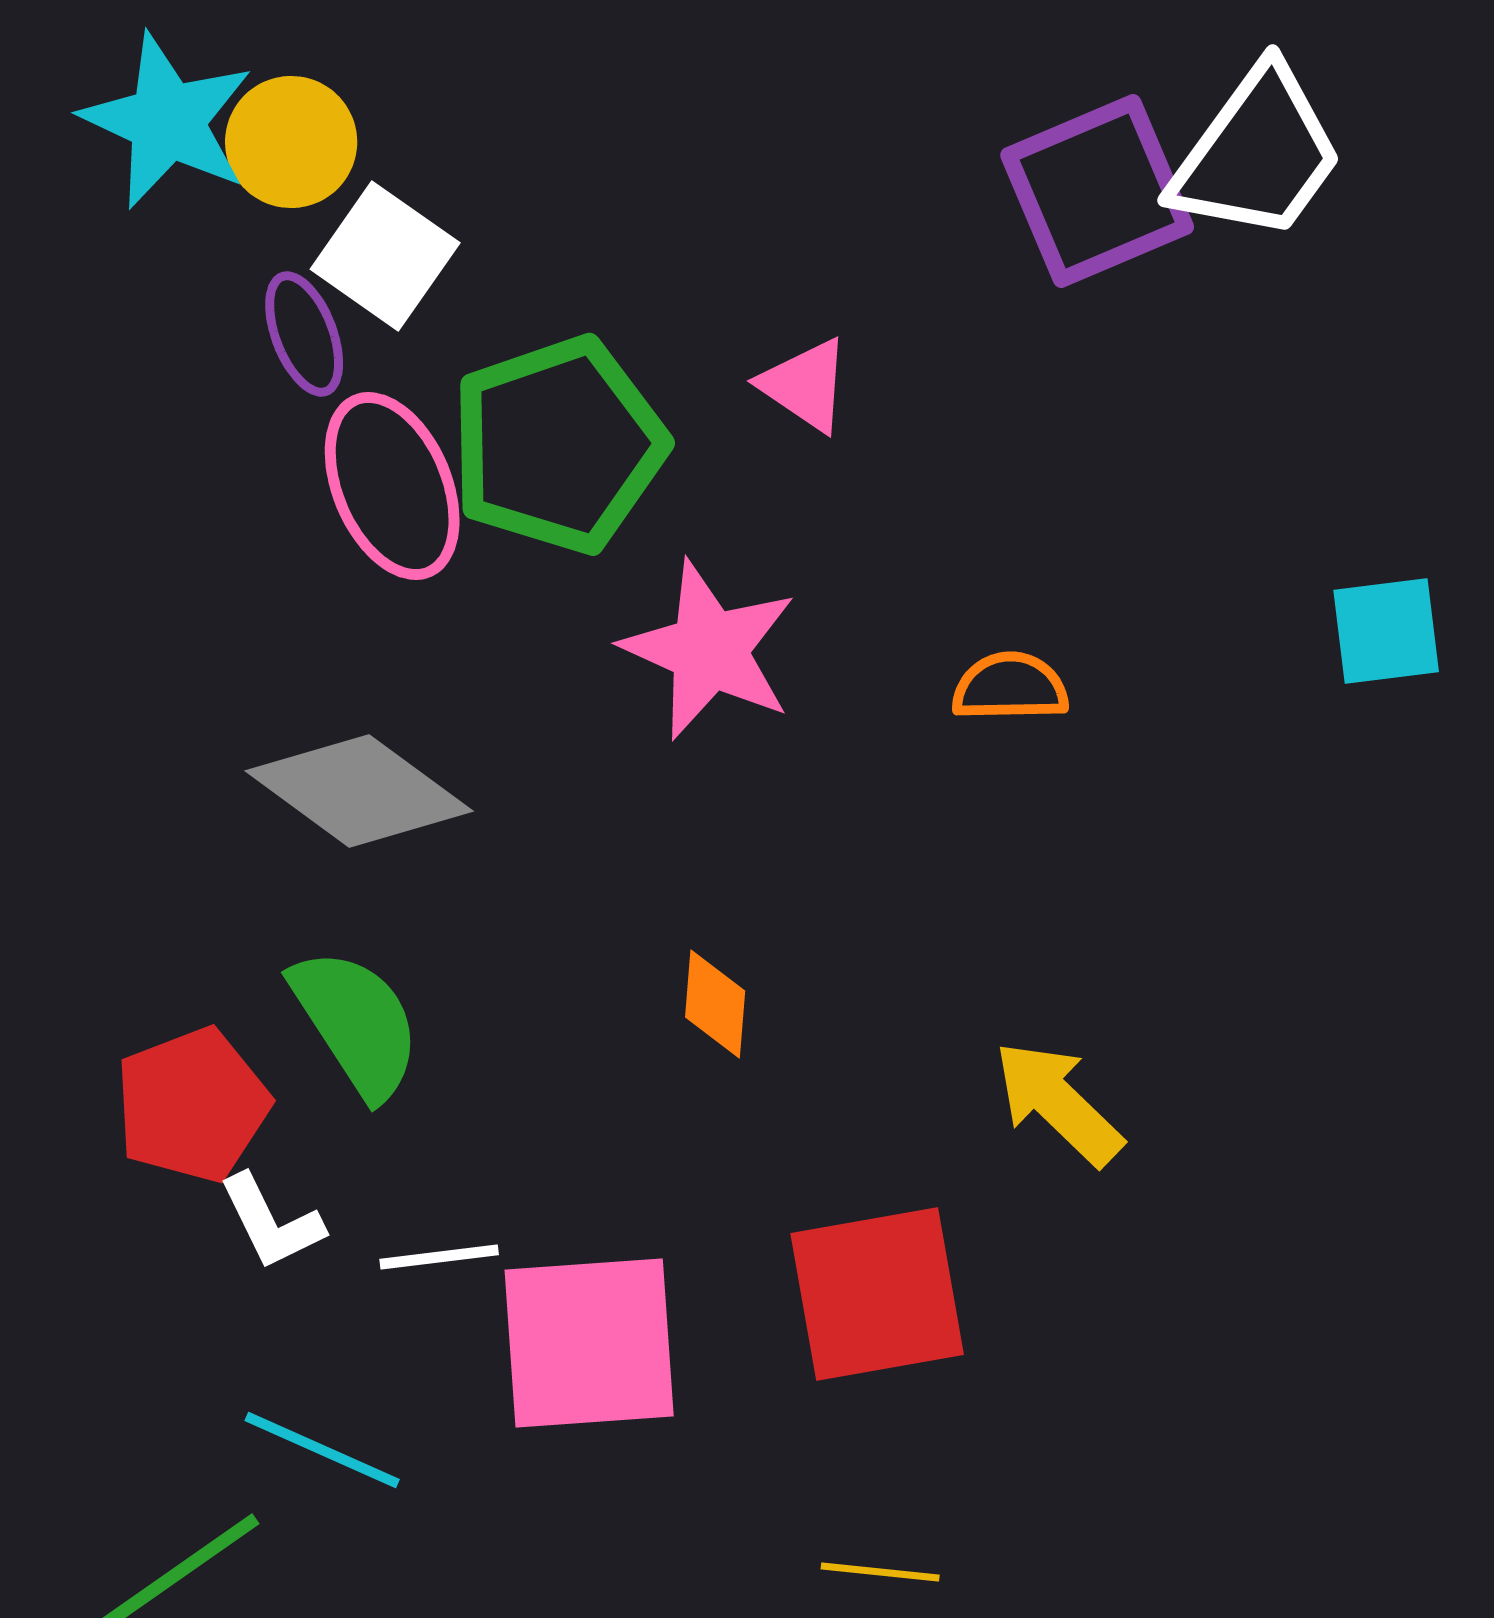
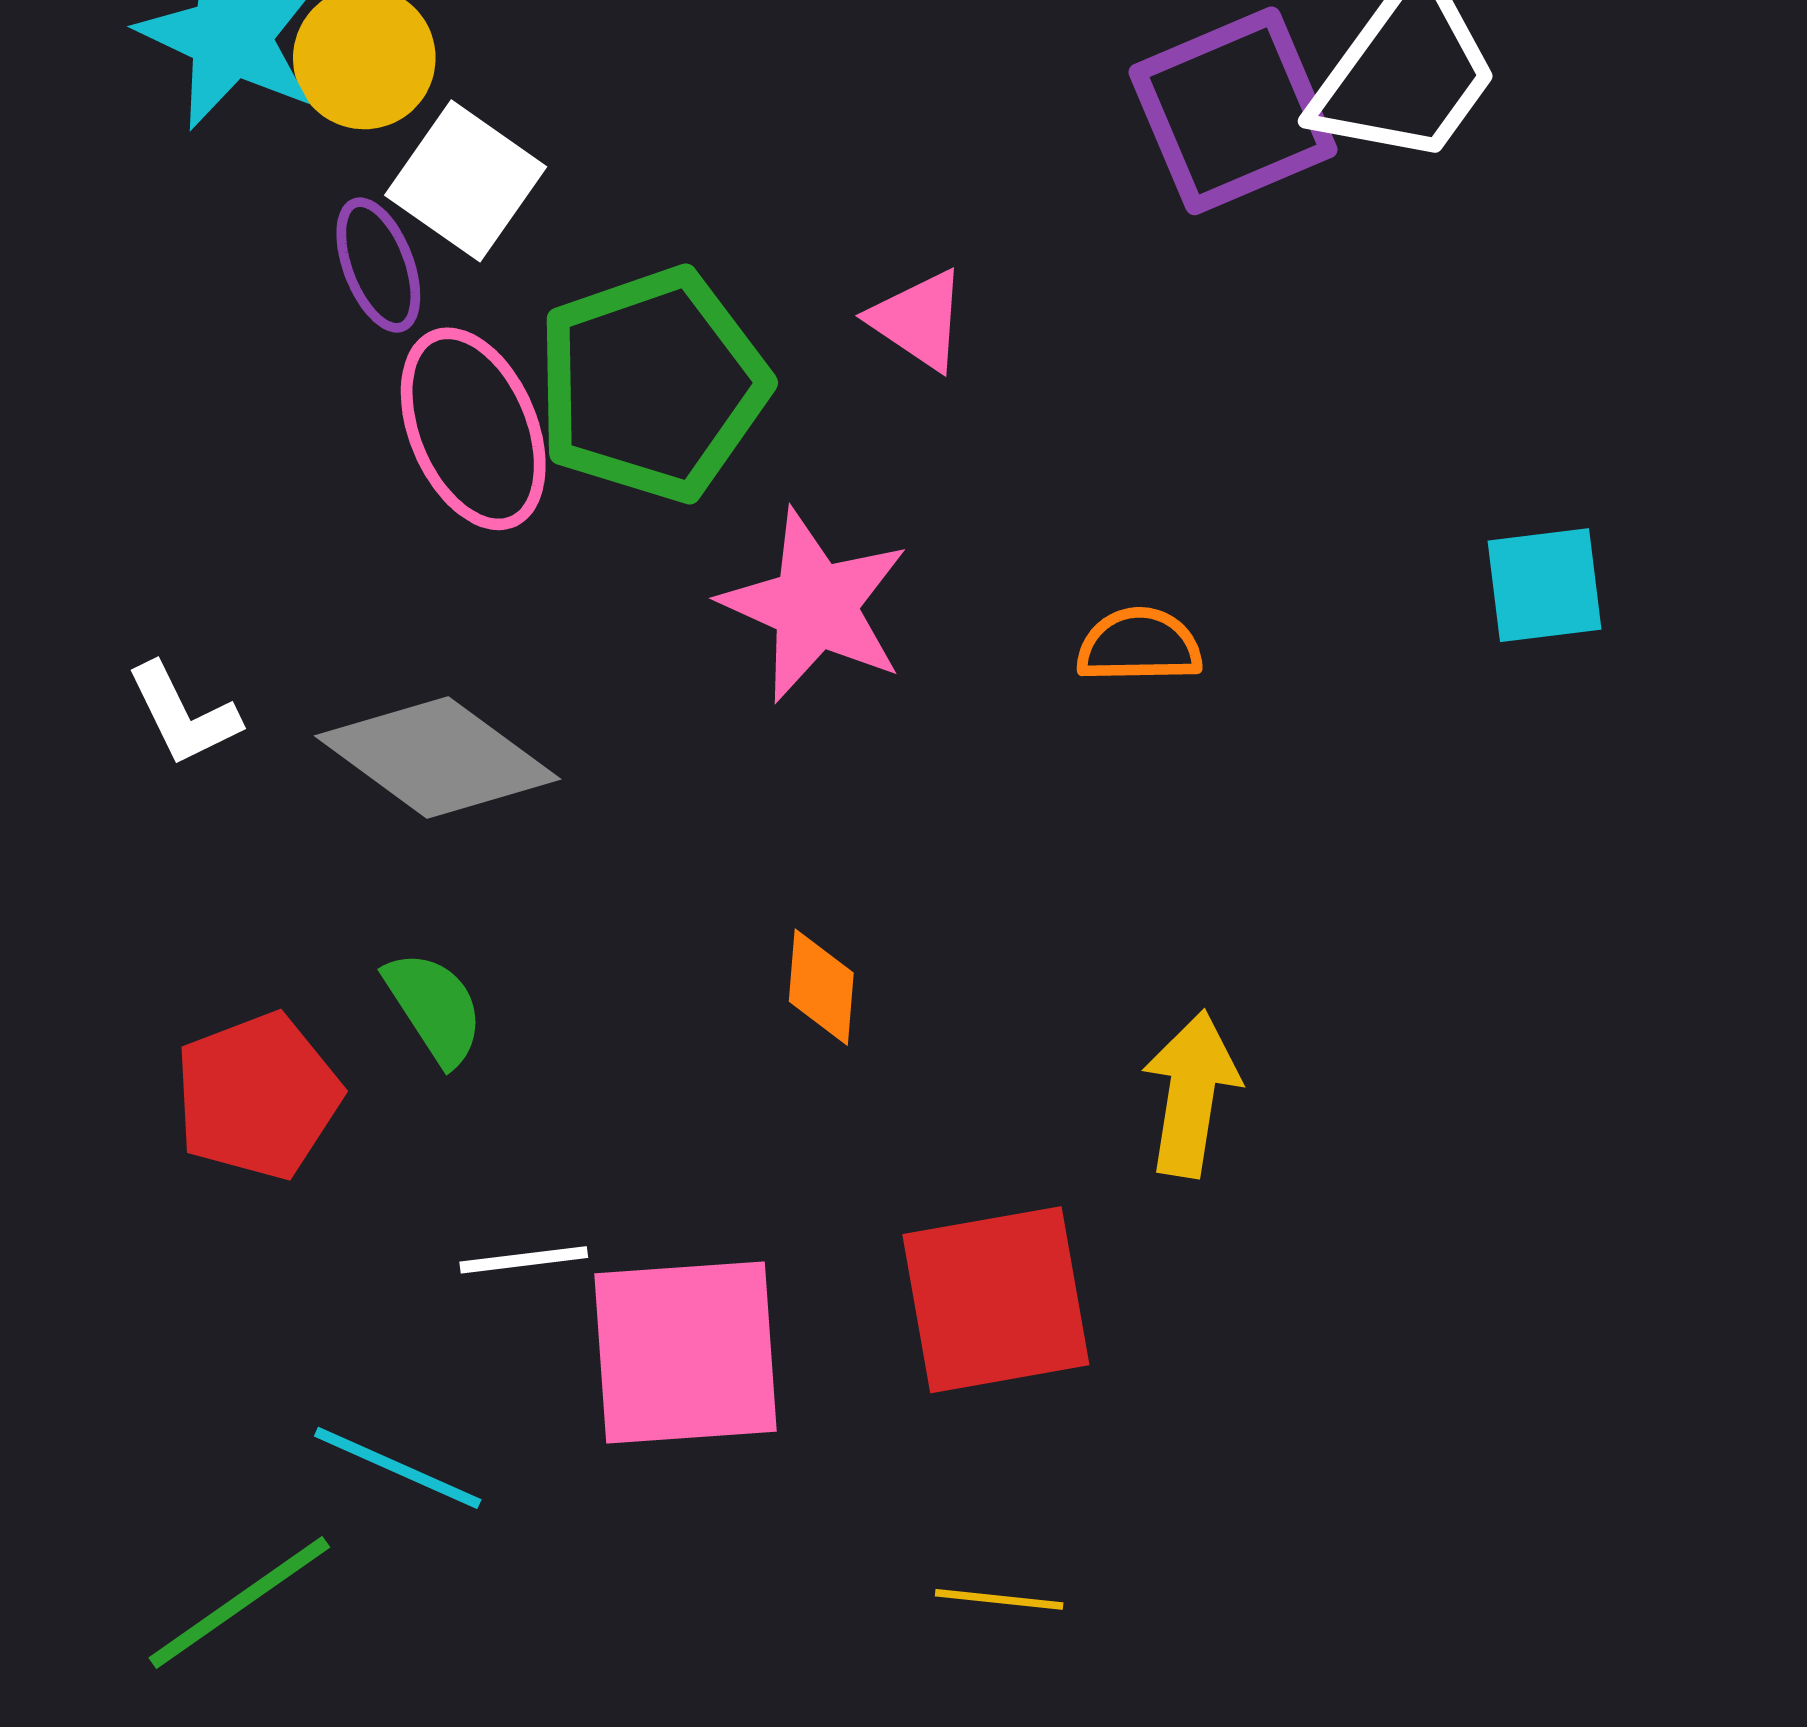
green semicircle: (356, 1023) -> (434, 1008), size x0.7
yellow arrow: (1058, 1103) -> (1191, 1094), turned 55
white L-shape: (271, 1222) -> (183, 714), moved

